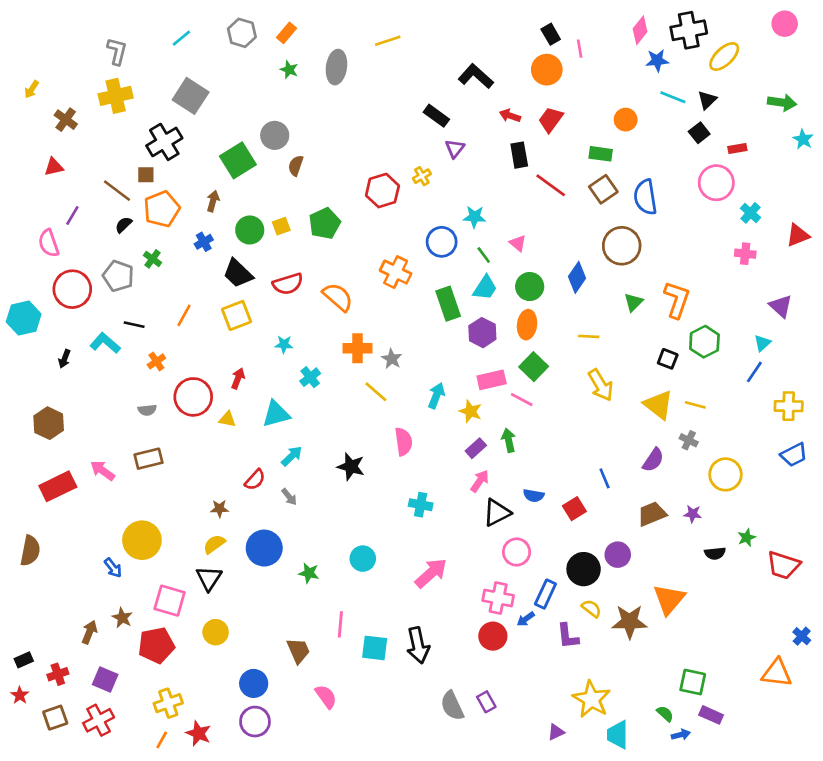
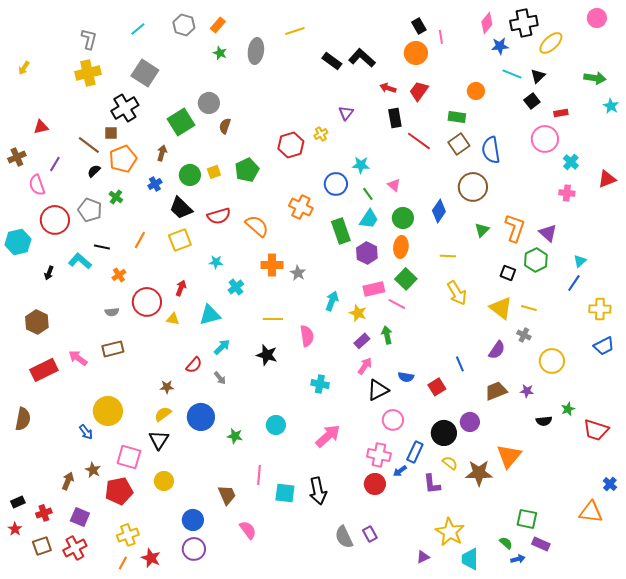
black rectangle: (436, 116) -> (332, 61), moved
brown cross: (66, 120) -> (17, 157), moved, turned 30
purple triangle: (781, 306) -> (548, 233), moved
yellow line: (376, 392) -> (273, 319), moved, turned -42

